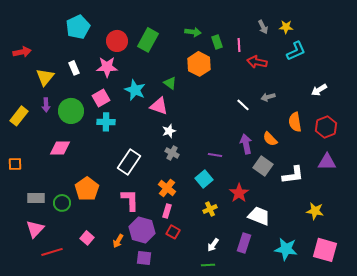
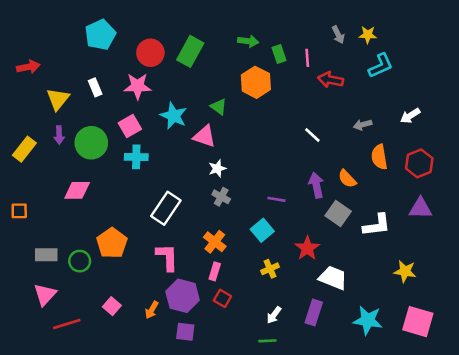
gray arrow: (268, 97) -> (363, 125), moved

